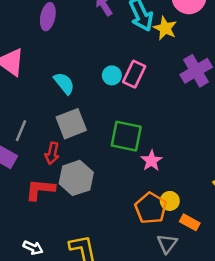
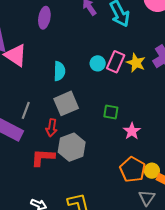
yellow star: (165, 28) -> (136, 63), moved
cyan semicircle: (64, 83) -> (59, 71), turned 42
green square: (126, 136) -> (111, 112), size x0.6
yellow circle: (170, 201) -> (152, 171), moved

